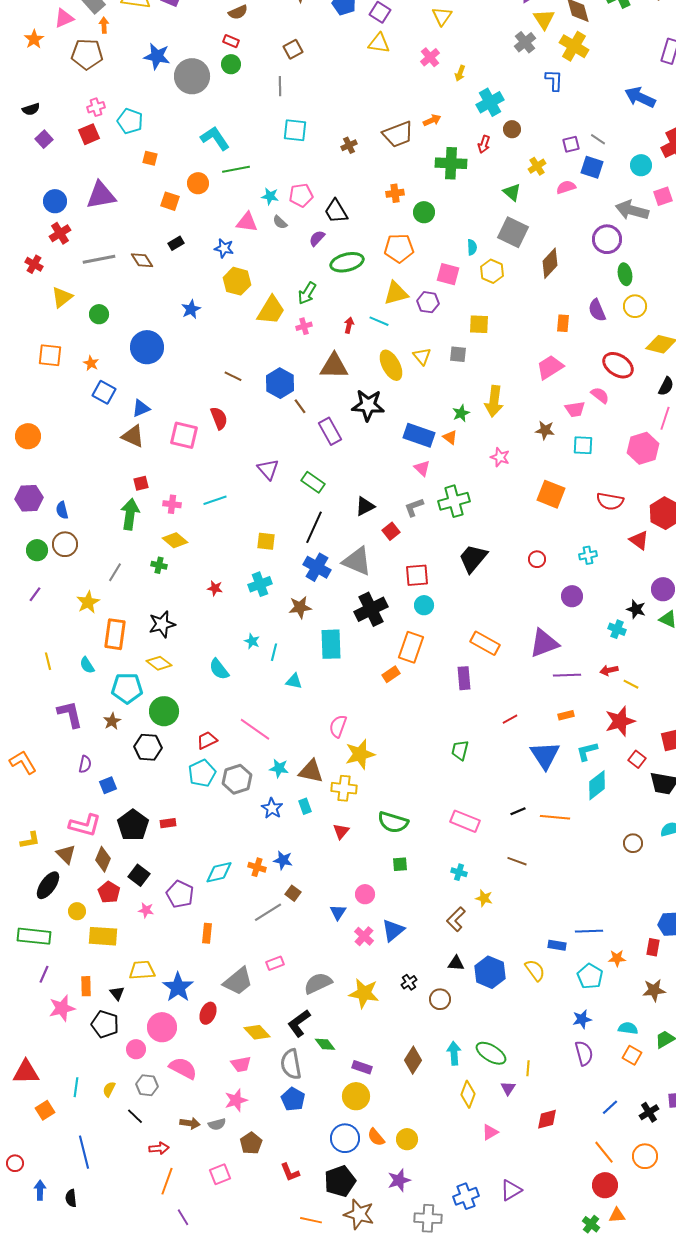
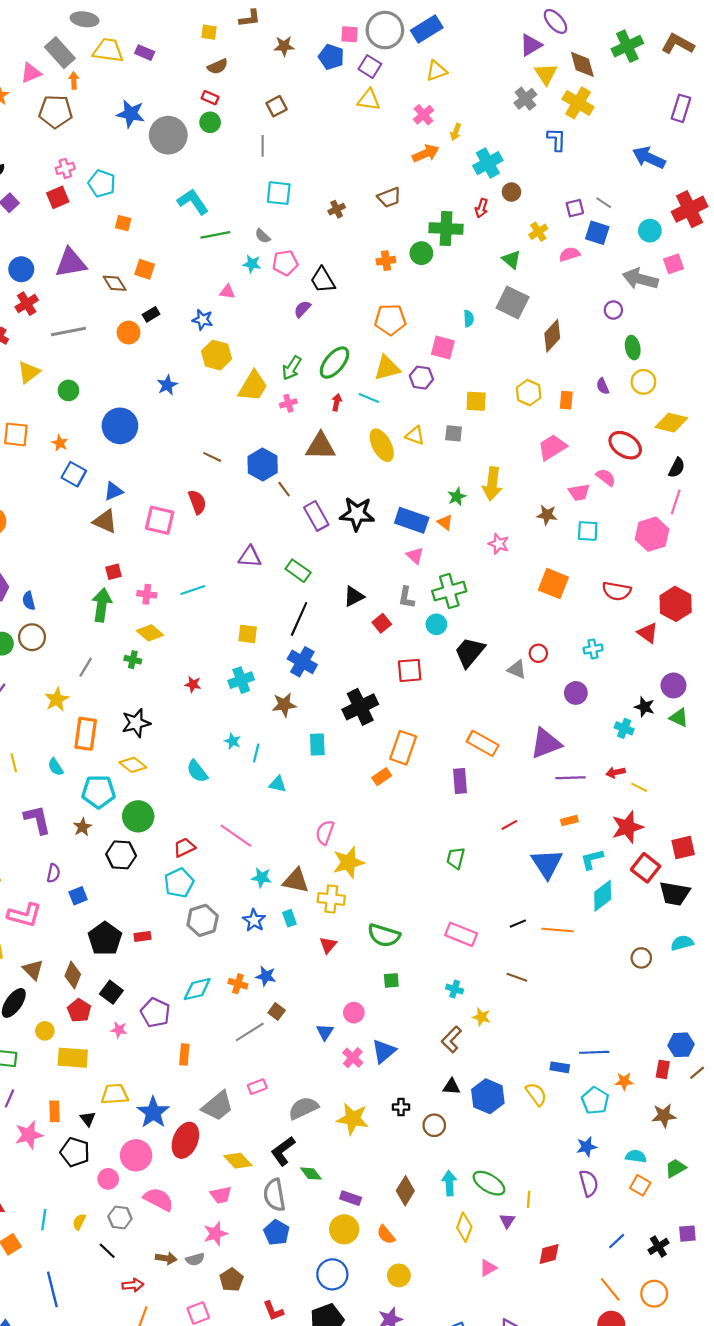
yellow triangle: (442, 16) -> (436, 71), turned 35
orange arrow: (432, 120) -> (426, 153), moved, size x1.4
brown trapezoid: (398, 134) -> (389, 197), size x0.7
orange circle: (198, 183) -> (129, 333), moved
green circle: (424, 212) -> (421, 253), moved
pink triangle: (247, 222) -> (227, 292), size x0.7
gray semicircle: (280, 222) -> (263, 236), moved
purple circle: (607, 239) -> (613, 310), size x0.6
brown diamond: (142, 260) -> (115, 283), moved
green ellipse: (347, 262) -> (334, 363), moved, turned -36
yellow hexagon: (492, 271) -> (529, 393), moved
purple semicircle: (597, 310) -> (603, 386), size x0.7
yellow triangle: (422, 356) -> (415, 436), turned -30
black star: (368, 405) -> (357, 514), moved
purple triangle: (268, 469) -> (250, 557), turned -45
gray L-shape: (414, 507) -> (406, 597), turned -60
gray triangle: (357, 561) -> (517, 669), moved, size x0.6
cyan circle: (424, 605) -> (436, 624), moved
cyan rectangle: (331, 644) -> (317, 744), size x0.7
red square: (637, 759) -> (646, 868), size x1.5
gray hexagon: (237, 779) -> (203, 920), moved
pink L-shape: (85, 825) -> (24, 915), moved
black cross: (409, 982) -> (401, 1107), turned 35
red ellipse: (208, 1013) -> (185, 1140), size x1.5
orange semicircle: (376, 1137) -> (386, 1235), moved

